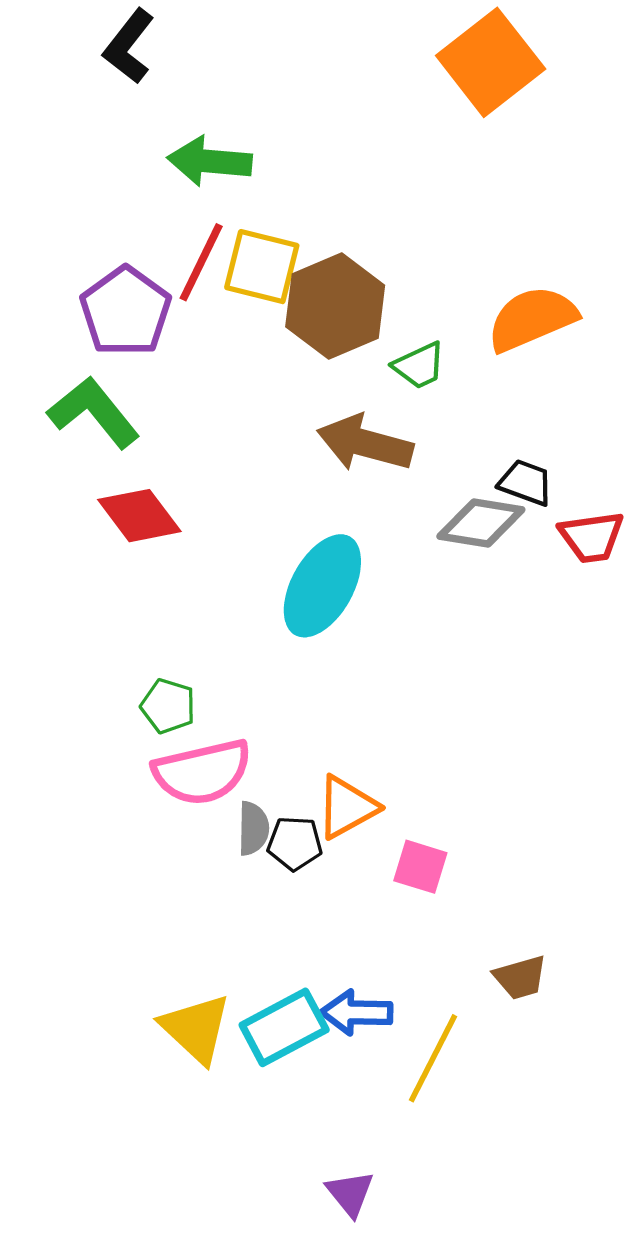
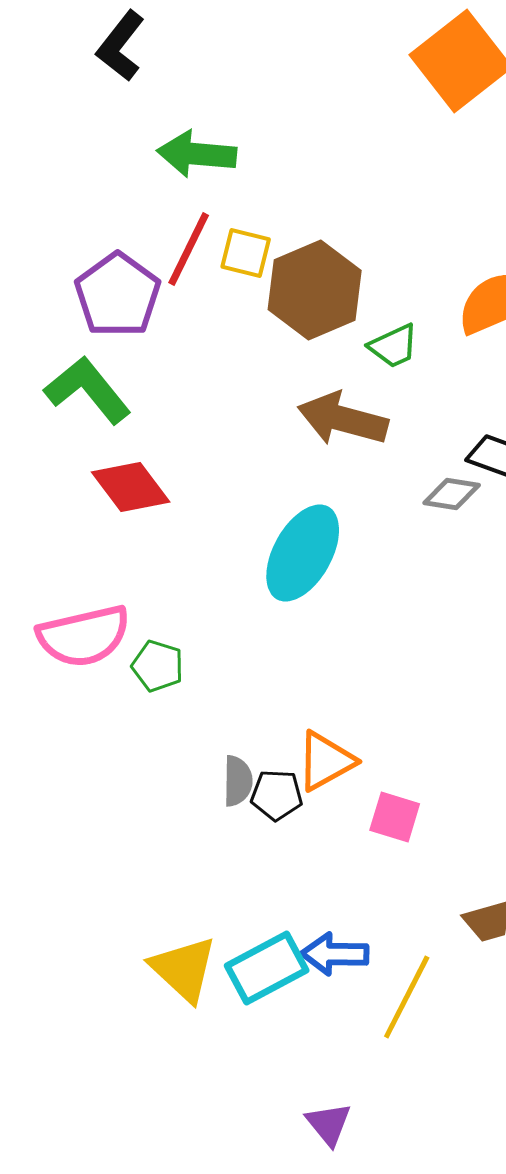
yellow square: (262, 267) -> (246, 253), size x0.7
gray diamond: (481, 523) -> (452, 494), size x0.7
pink semicircle: (202, 772) -> (84, 636), moved

